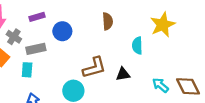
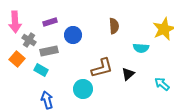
cyan semicircle: (137, 46) -> (141, 48), turned -84
cyan rectangle: (27, 70) -> (41, 70), turned -64
black triangle: (123, 74) -> (128, 74), turned -32

